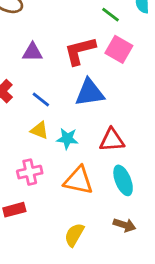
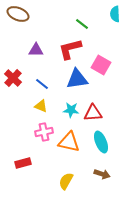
green line: (111, 15) -> (82, 24), moved
pink square: (119, 49) -> (101, 65), moved
cyan star: (67, 139) -> (71, 110), moved
pink cross: (30, 172) -> (44, 132), moved

